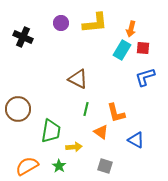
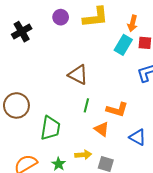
black cross: (23, 37) -> (22, 32), turned 36
orange L-shape: (116, 113) -> (117, 110), turned -60
yellow arrow: (74, 147) -> (83, 155), moved

